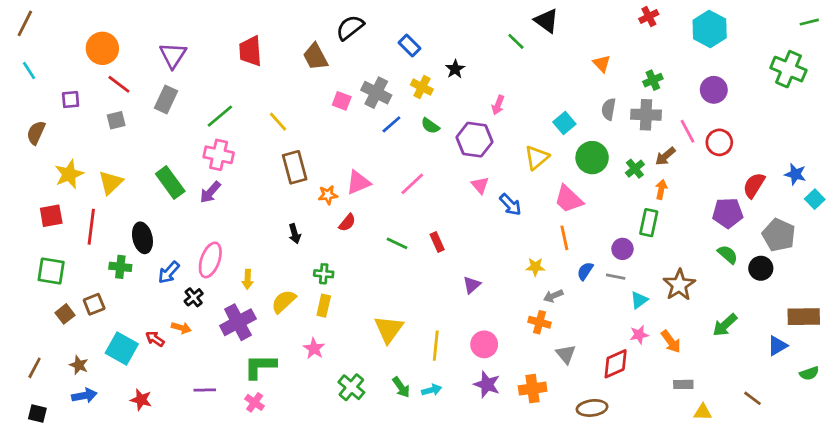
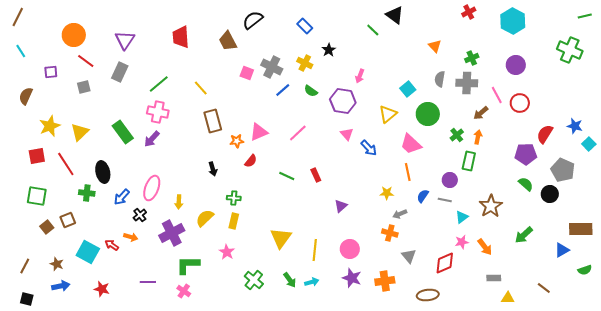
blue rectangle: (409, 46) -> (305, 26), moved
green cross: (635, 169) -> (457, 135), moved
red line: (91, 227) -> (66, 164), turned -40

